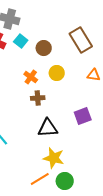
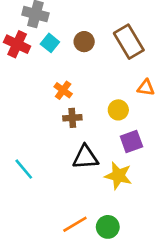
brown circle: (44, 48) -> (84, 42), moved
yellow circle: (57, 73) -> (118, 110), moved
yellow star: (54, 158) -> (118, 176), moved

